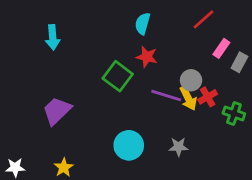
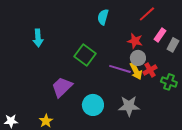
cyan arrow: (53, 37) -> (38, 38), moved
red star: (147, 57) -> (135, 41), moved
purple trapezoid: (57, 111) -> (62, 87), moved
gray star: (179, 147) -> (129, 106), size x1.5

